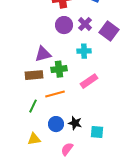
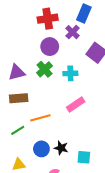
purple cross: (85, 24) -> (72, 32), moved
purple triangle: (43, 54) -> (17, 72), moved
green cross: (59, 69) -> (45, 69), moved, turned -35
green line: (33, 106) -> (18, 130), turned 32

